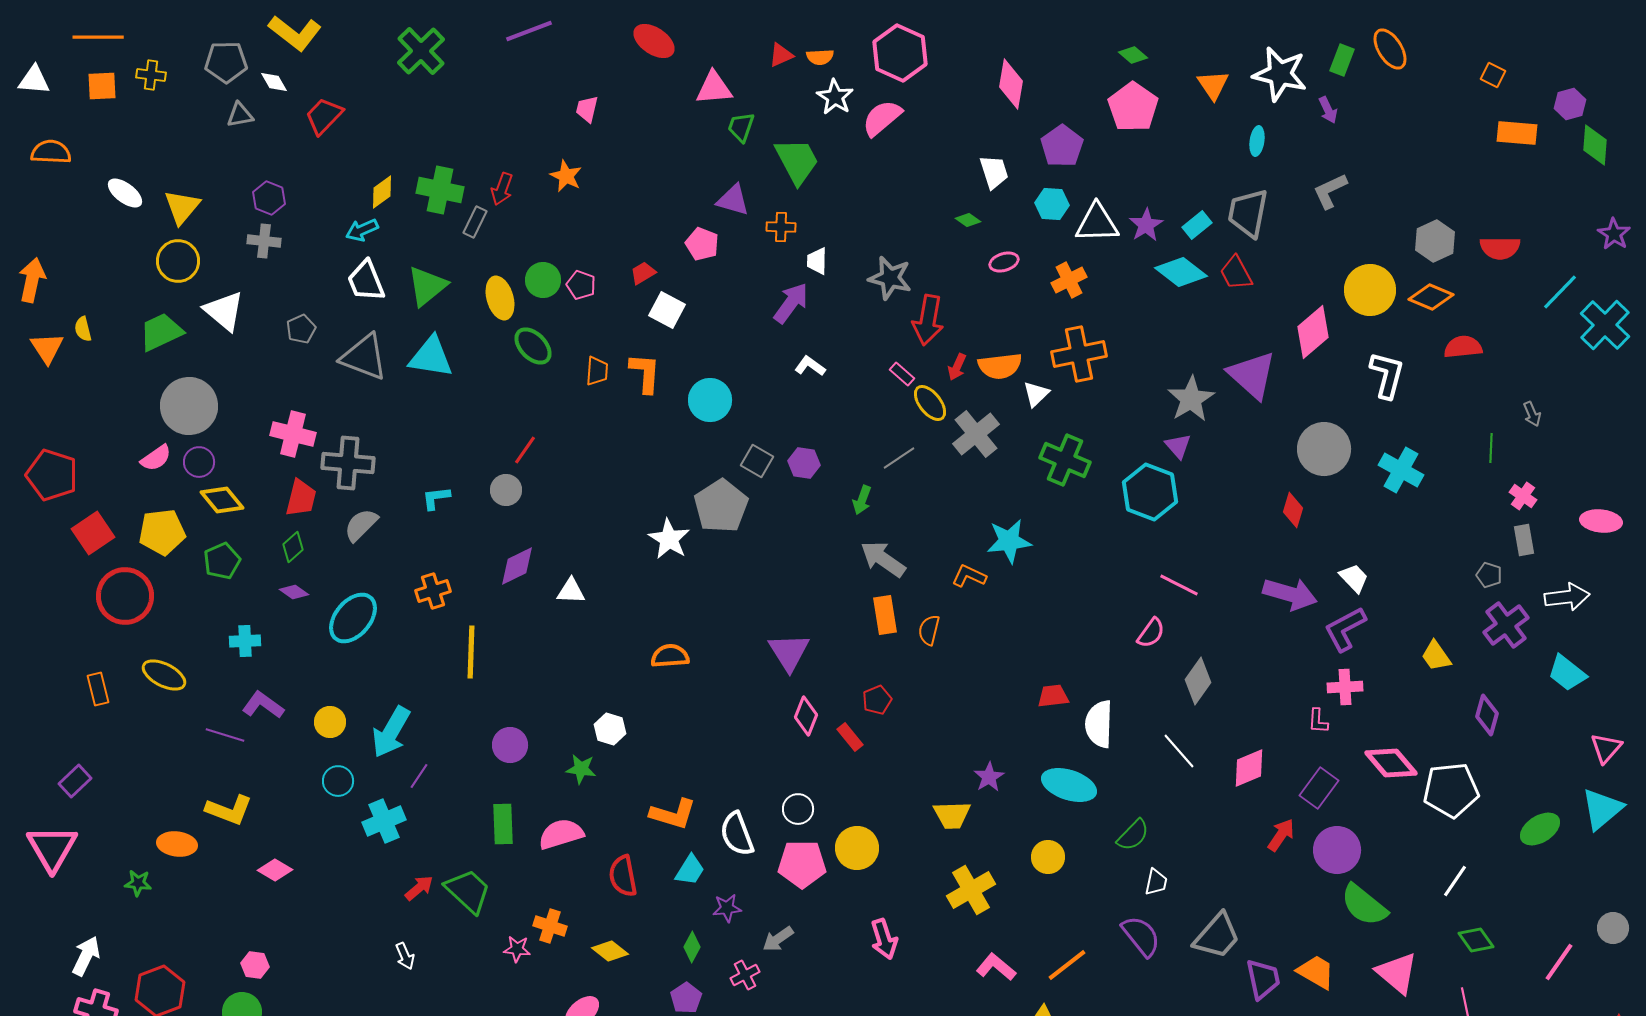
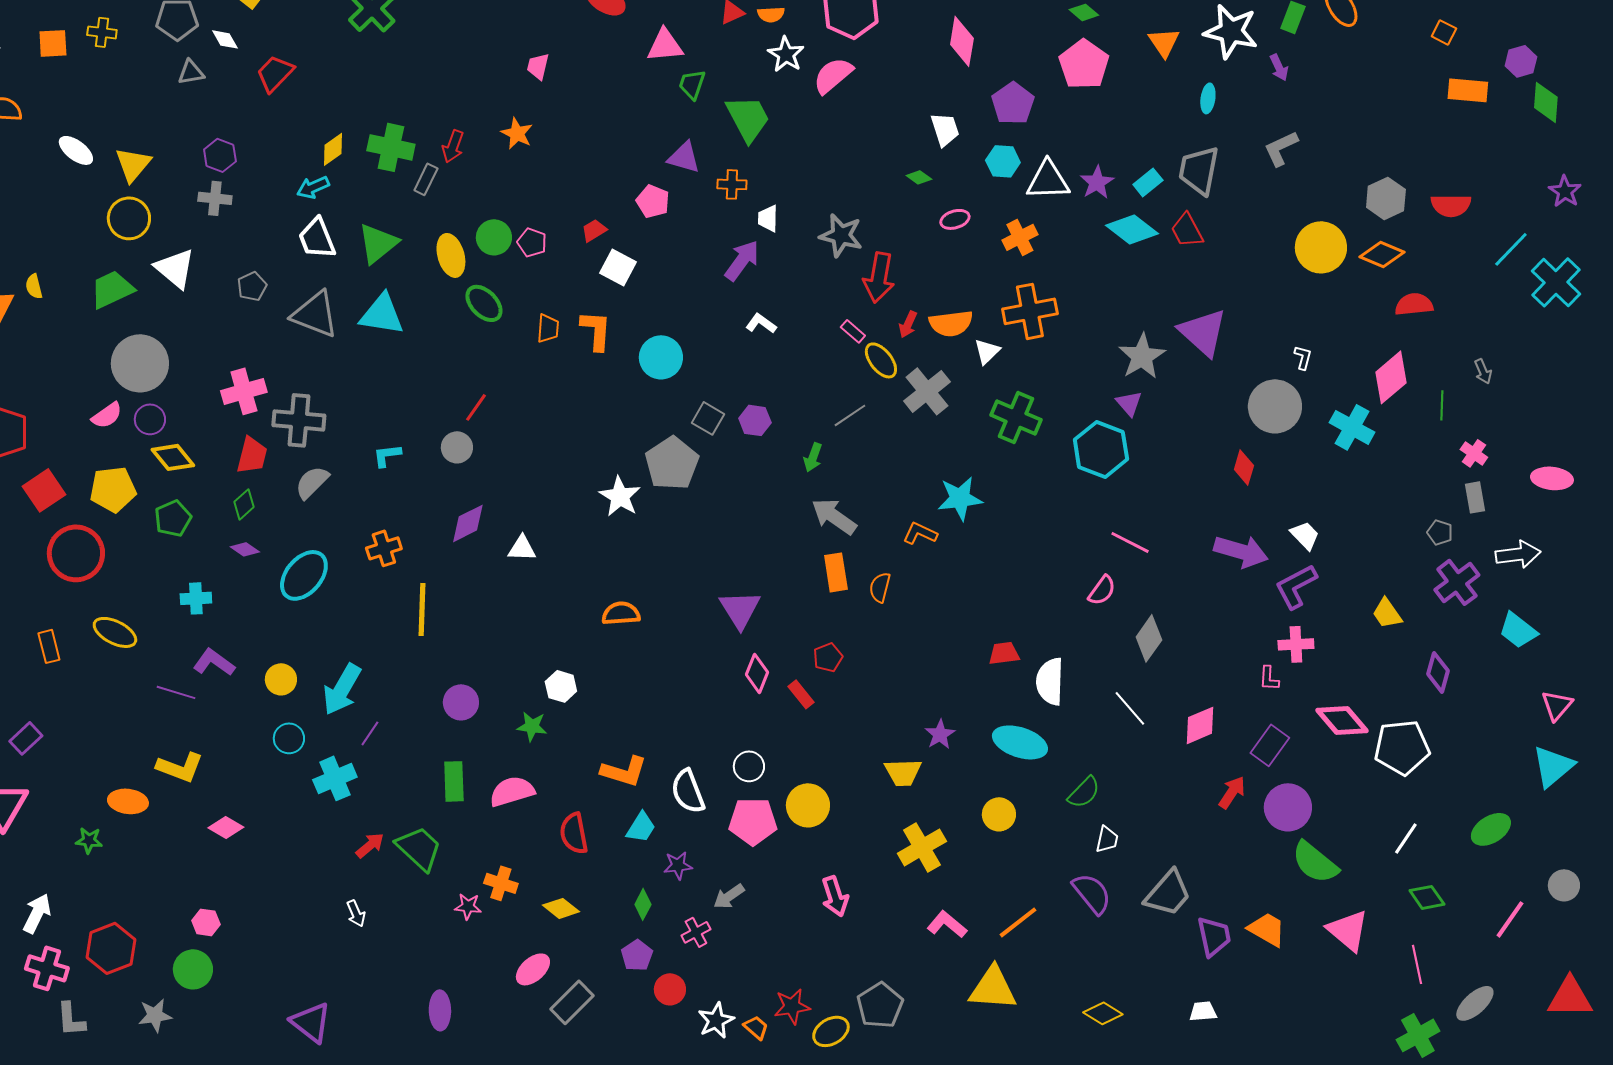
pink diamond: (1313, 332) -> (1391, 377), moved
white L-shape: (1387, 375) -> (1303, 357), moved, size x0.5
pink cross: (293, 434) -> (244, 391), turned -30
green ellipse: (1540, 829) -> (1491, 829), moved

